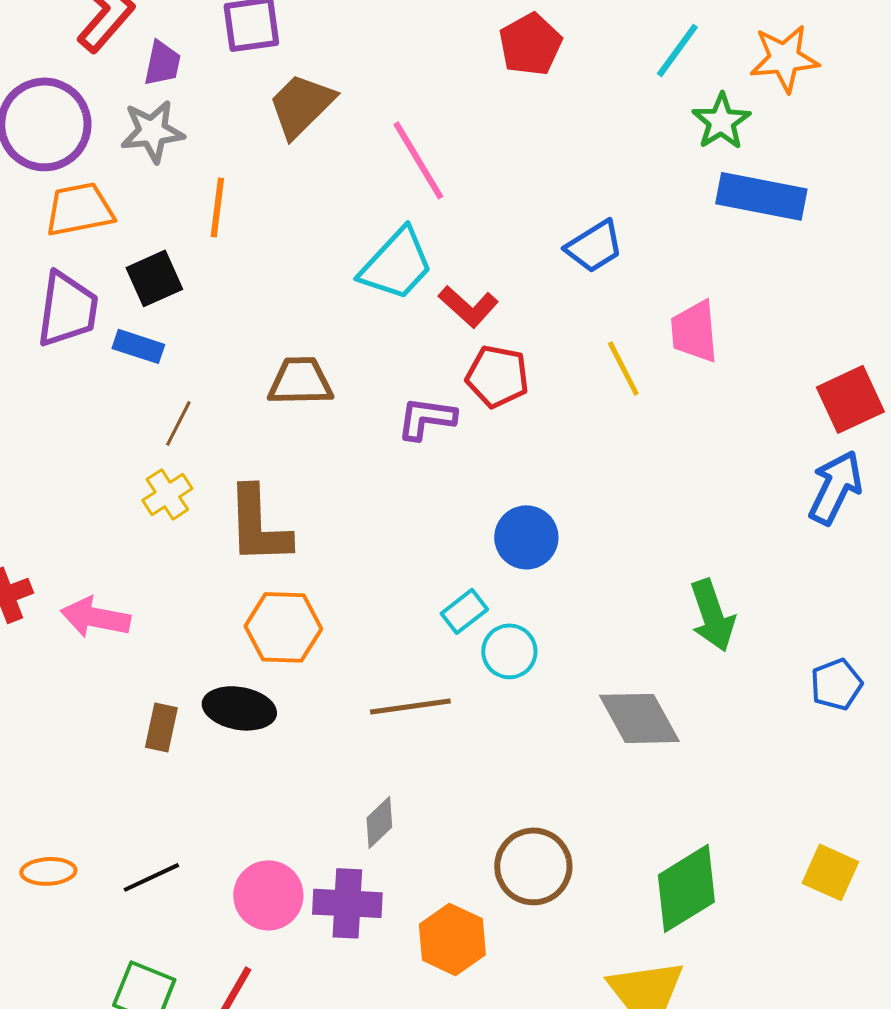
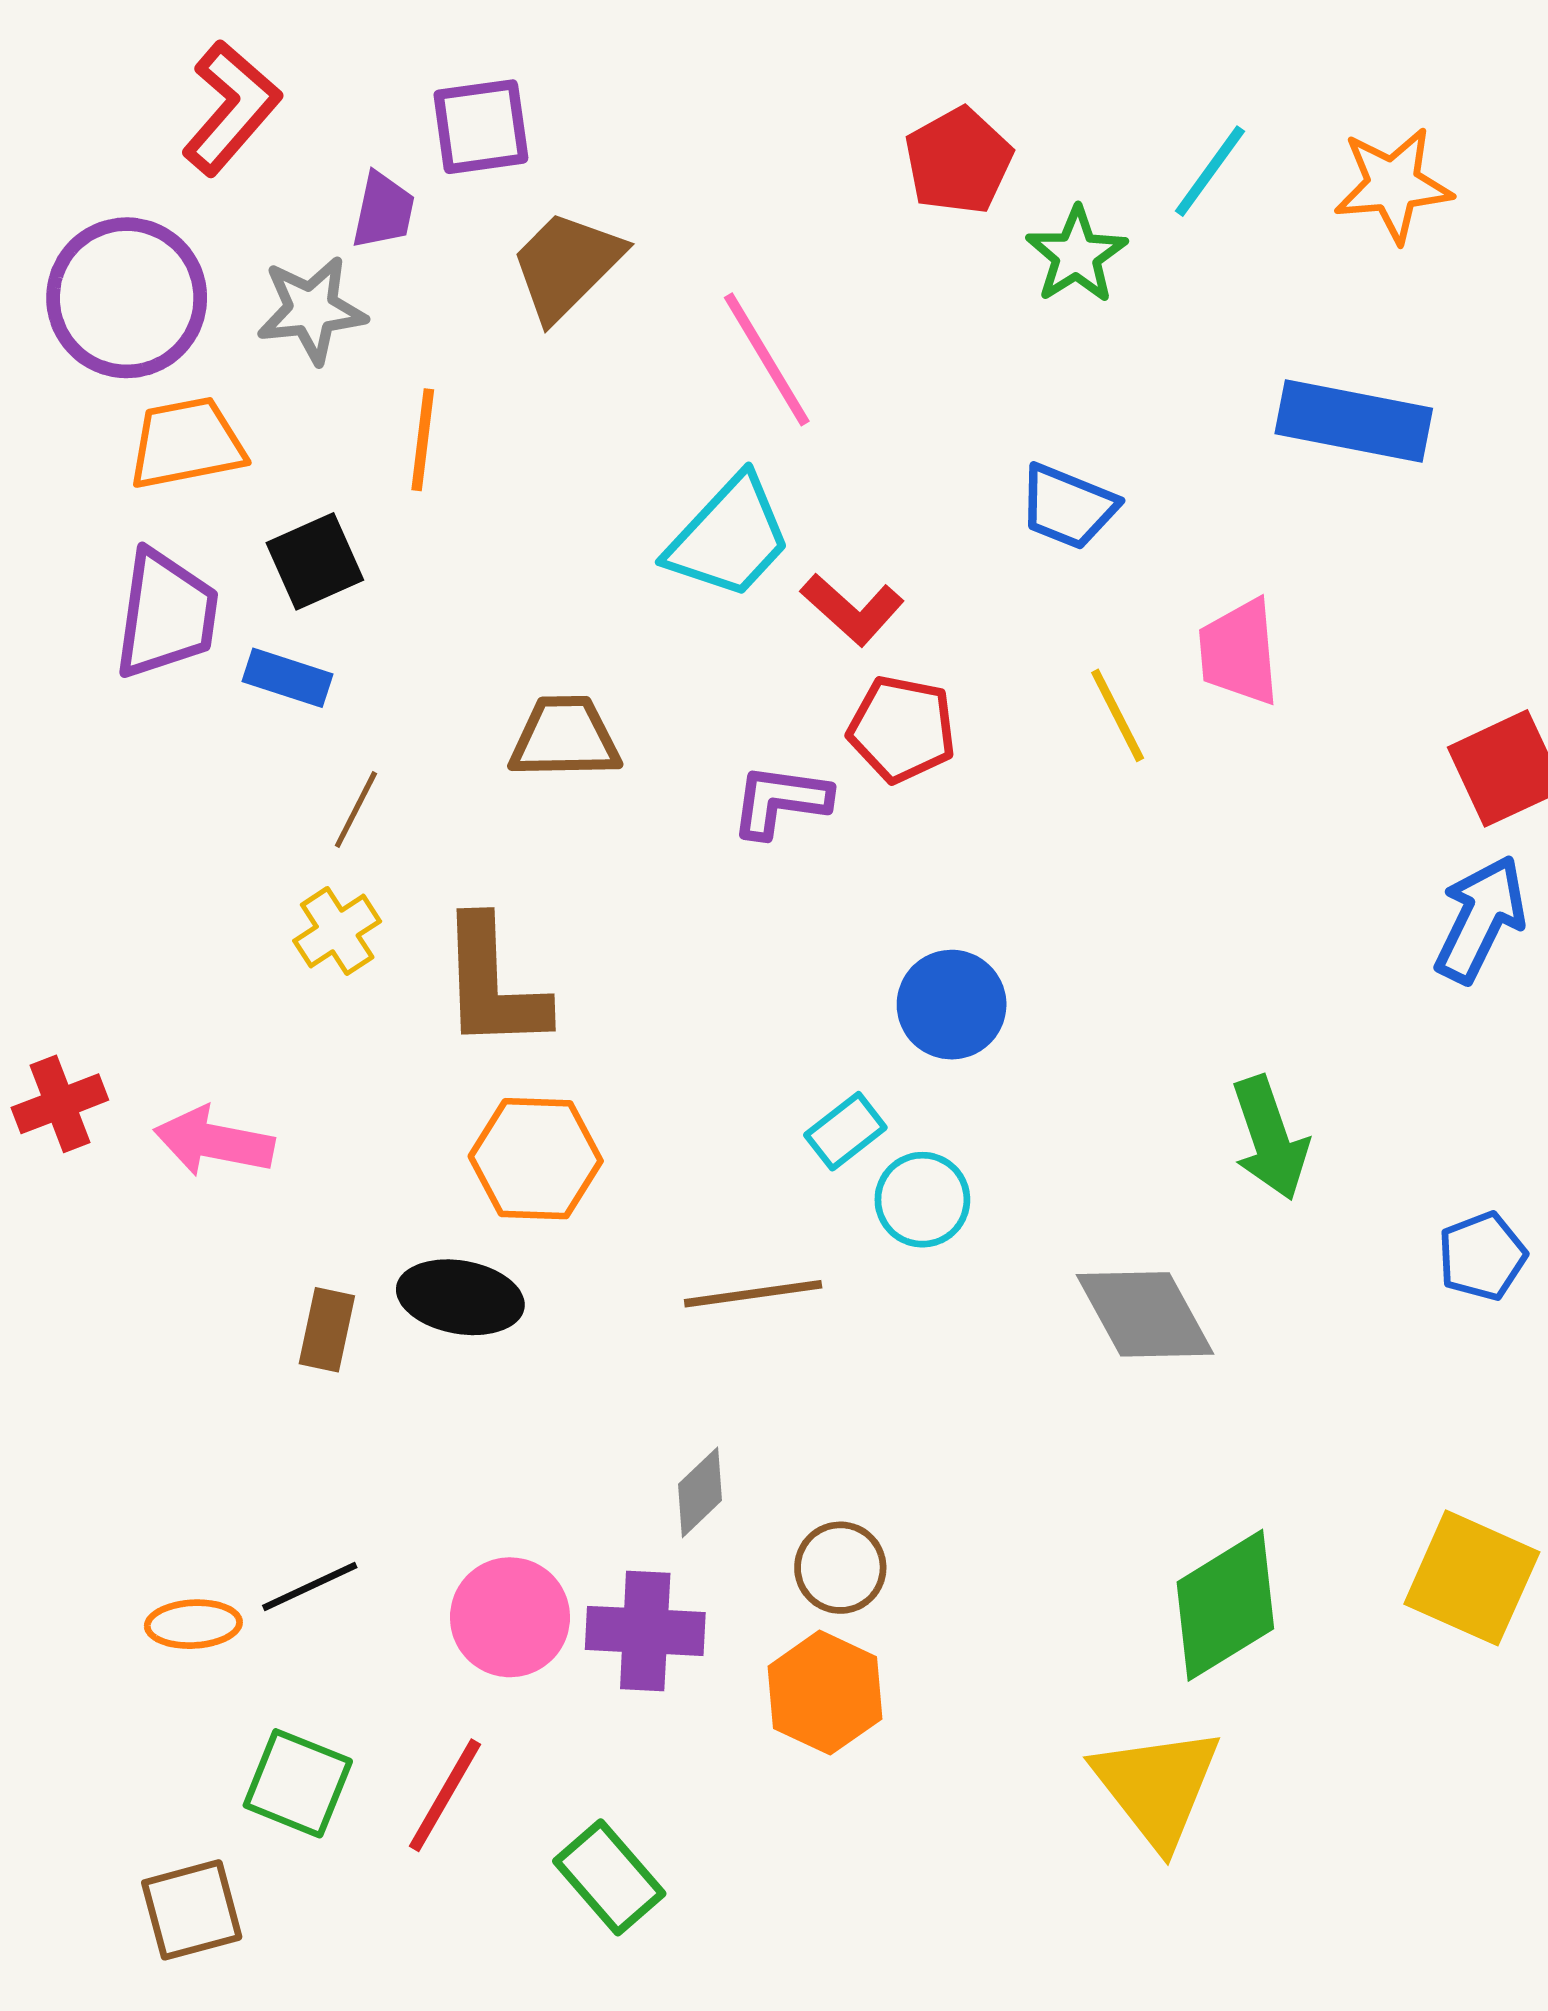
purple trapezoid: (162, 63) -> (383, 211), moved
green star: (721, 121) -> (1076, 255), moved
blue trapezoid: (594, 246) -> (1068, 507), turned 54
brown circle: (533, 866) -> (840, 1568), moved, size x0.7
orange ellipse: (48, 871) -> (193, 1624), moved
yellow square: (830, 872) -> (1472, 1578), size x1.4

